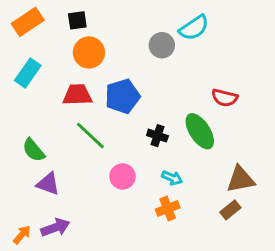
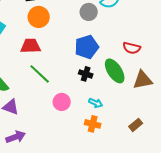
blue pentagon: (122, 96) -> (87, 47), moved
brown triangle: (241, 179) -> (143, 80), moved
orange cross: (168, 209) -> (93, 124), turned 35

